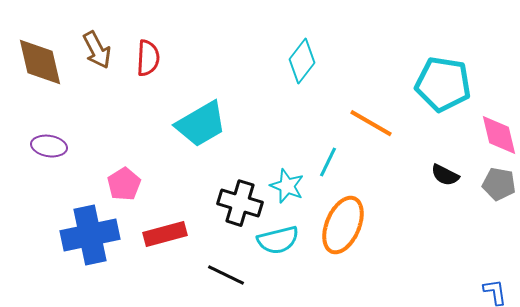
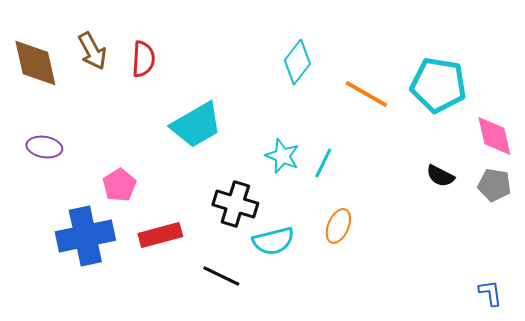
orange line: (371, 123) -> (366, 94), moved
cyan star: (287, 186) -> (282, 156), moved
orange ellipse: (343, 225) -> (338, 226), size x0.6

